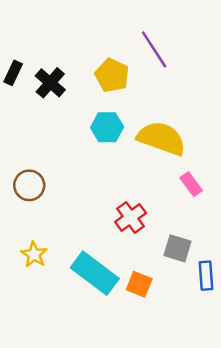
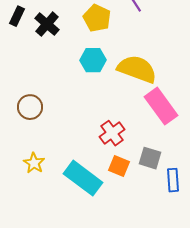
pink rectangle: (191, 184) -> (161, 106), size x1.8
orange square: (139, 284) -> (119, 166), moved

